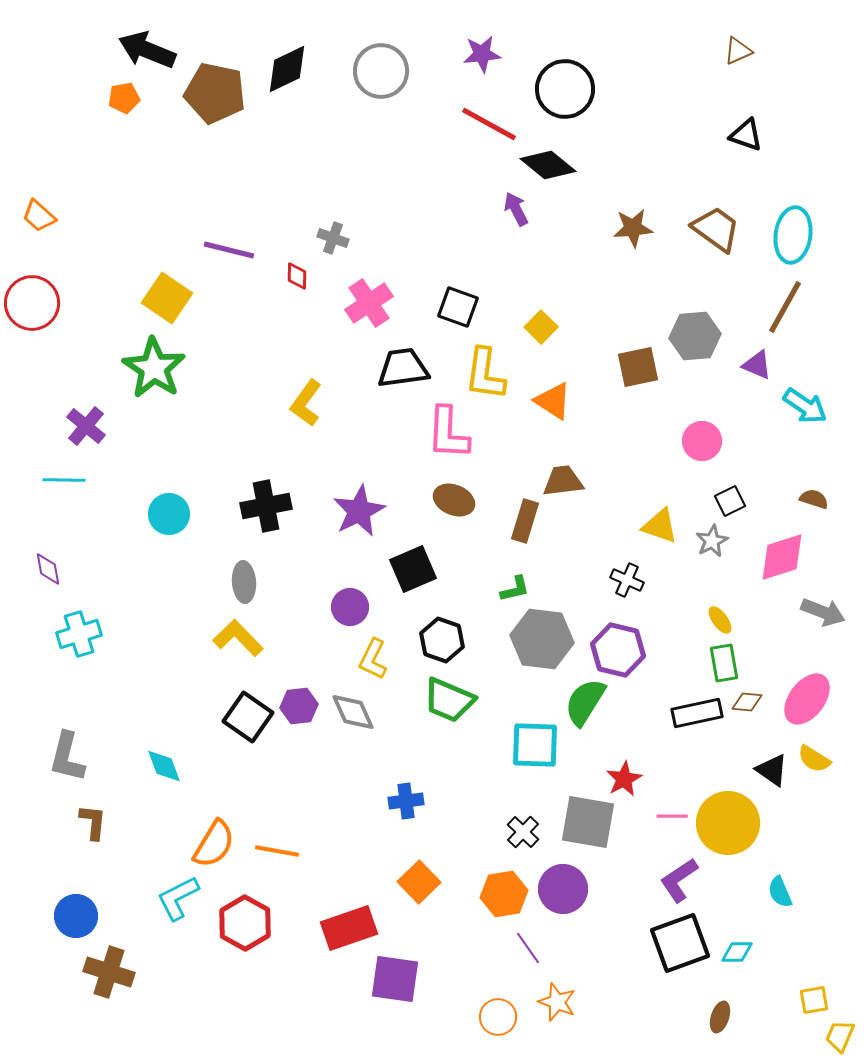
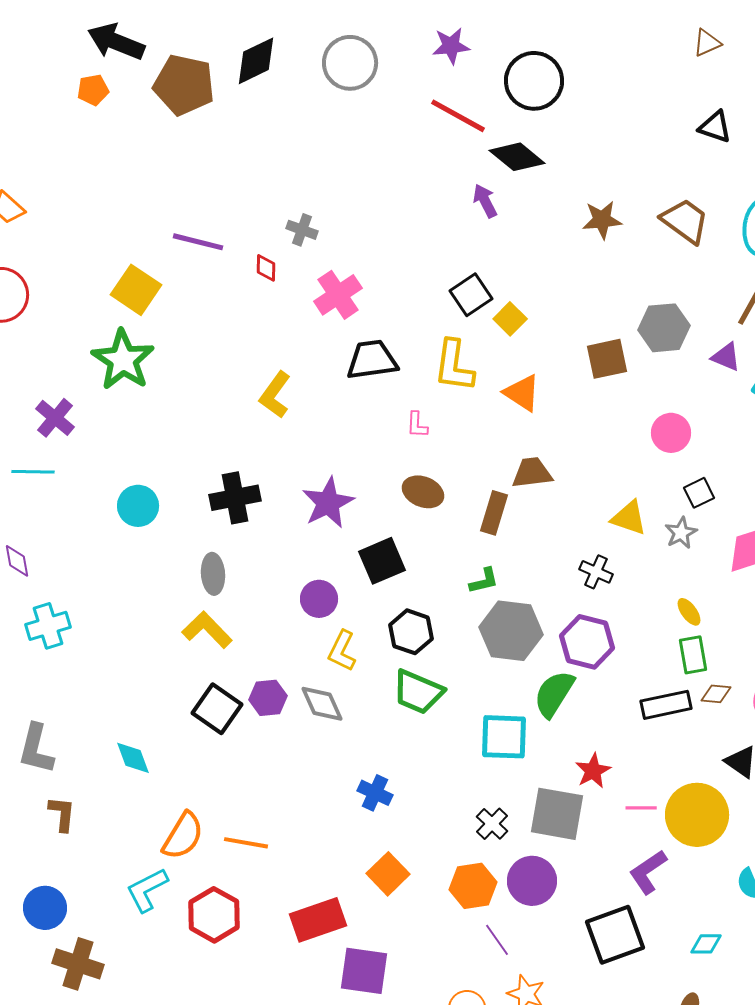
black square: (458, 307) -> (471, 295), moved, turned 36
pink L-shape: (448, 433) -> (417, 425), size x0.5
blue cross: (406, 801) -> (375, 793), turned 32
black square: (680, 943) -> (615, 935), moved

